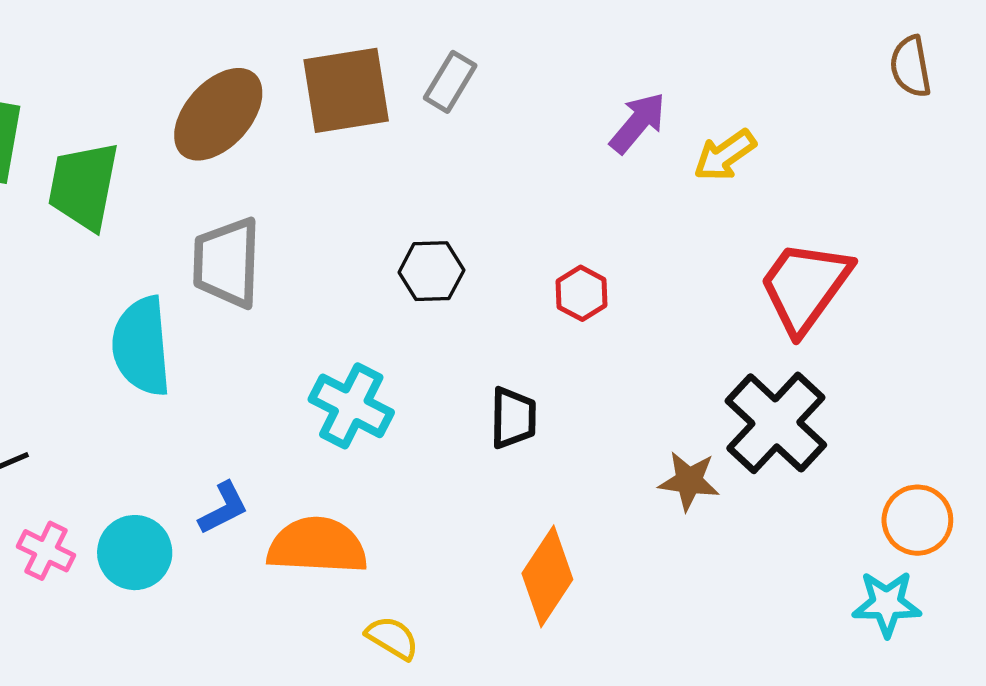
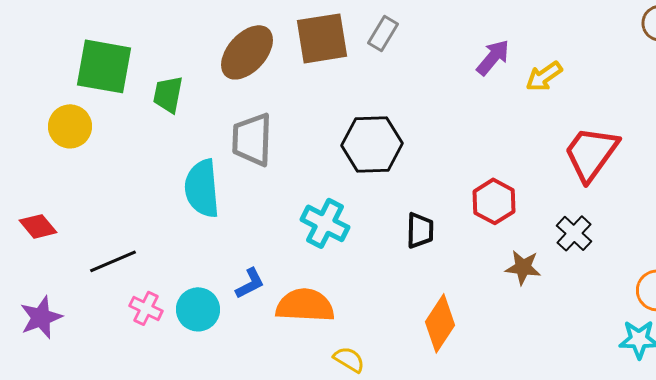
green trapezoid: (84, 186) -> (168, 94), size x0.7
black hexagon: (431, 271) -> (372, 144), size x1.6
red hexagon: (581, 293) -> (494, 201), moved, size x1.4
black cross: (776, 423) -> (574, 233), size x0.6

